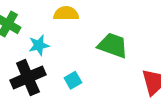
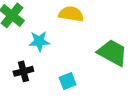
black cross: (28, 78) -> (23, 71), size x0.6

